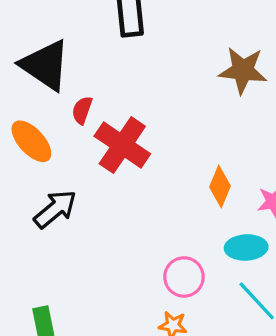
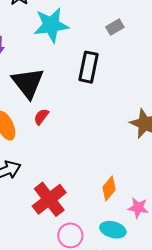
red cross: (122, 145) -> (49, 199), moved

